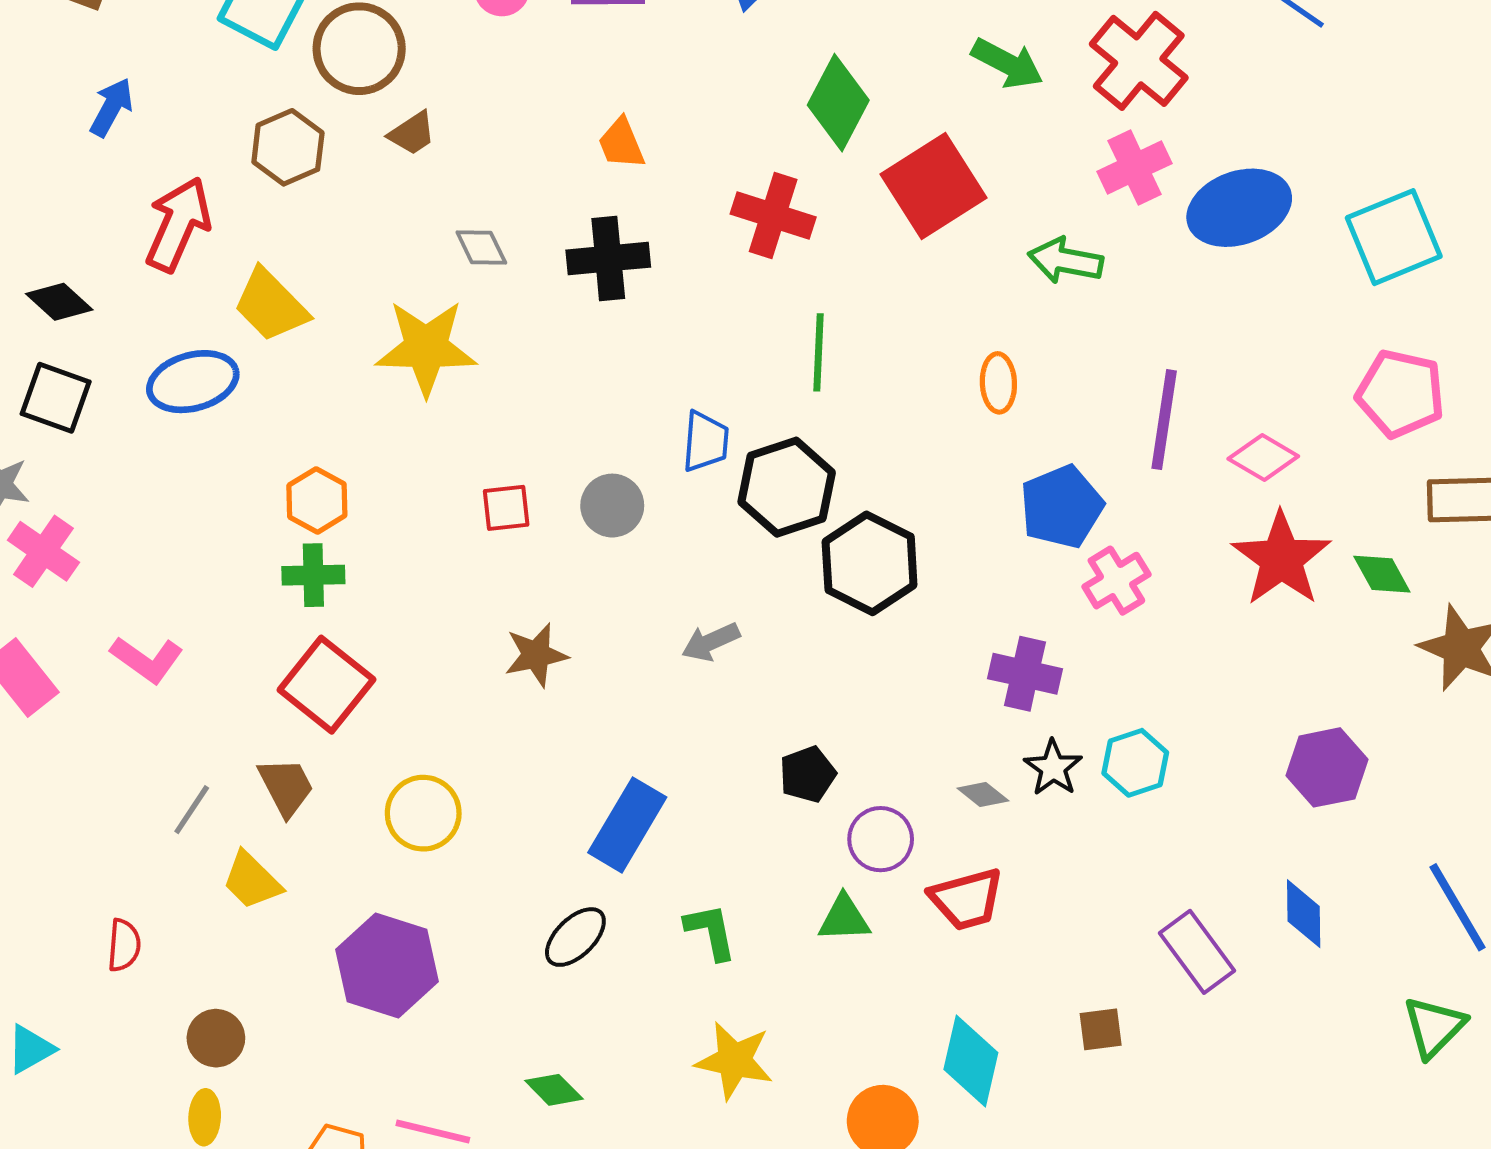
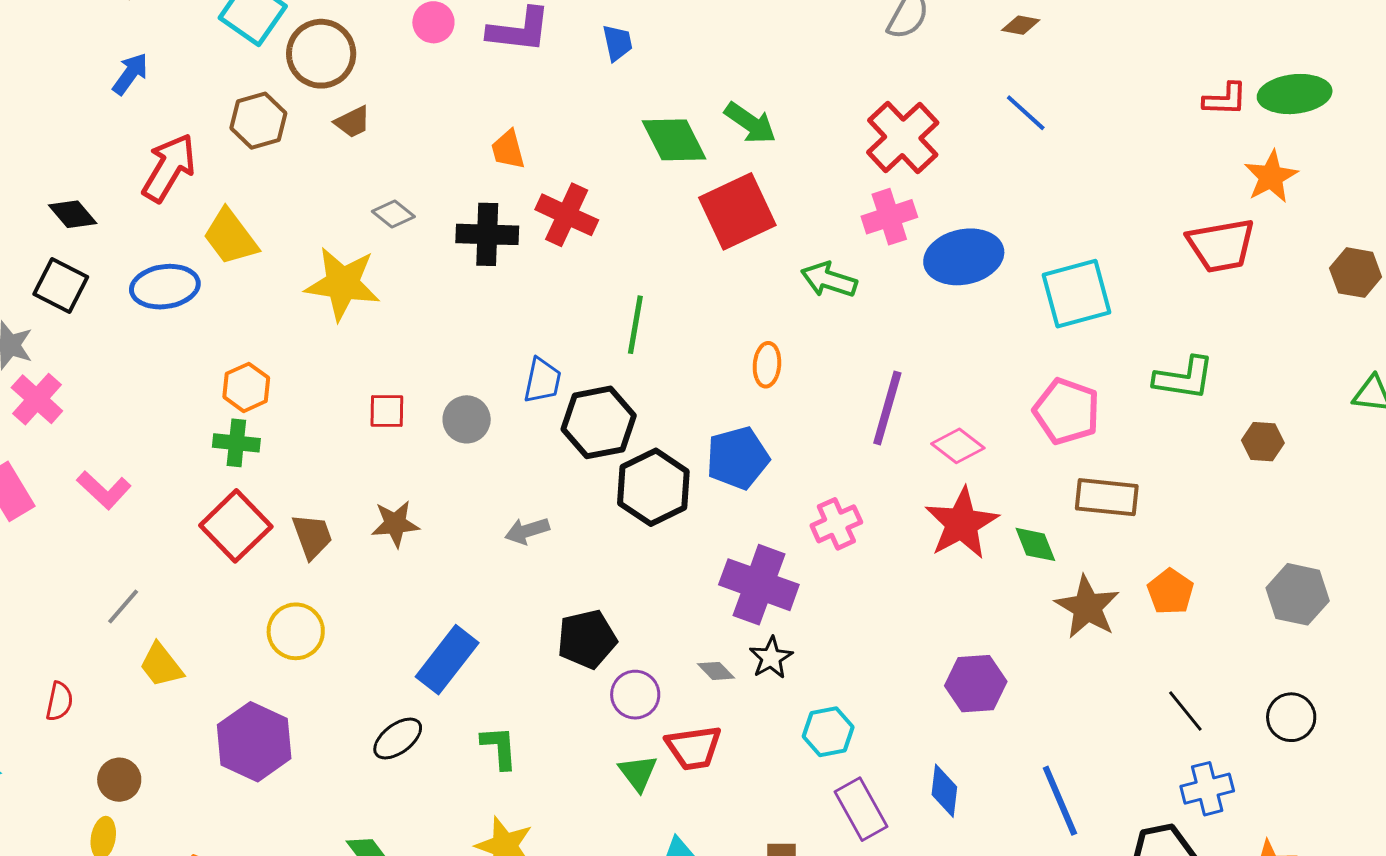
green arrow: (1007, 63) -> (750, 123), moved
green diamond: (838, 103) -> (674, 140), turned -62
red cross: (773, 216) -> (567, 215), moved
gray diamond: (481, 247) -> (393, 214), turned -33
blue pentagon: (1062, 507) -> (738, 458), moved
purple cross: (1025, 674) -> (759, 585), size x1.4
cyan hexagon: (1135, 763) -> (828, 732), moved
black pentagon: (808, 774) -> (587, 639), size x1.4
brown trapezoid: (286, 787) -> (312, 536), moved
green triangle: (844, 918) -> (638, 773), moved, turned 48

